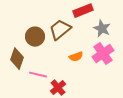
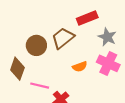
pink cross: (103, 54) -> (108, 63), turned -30

